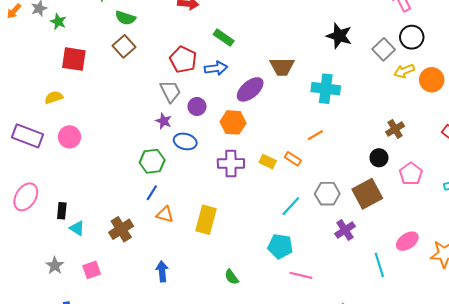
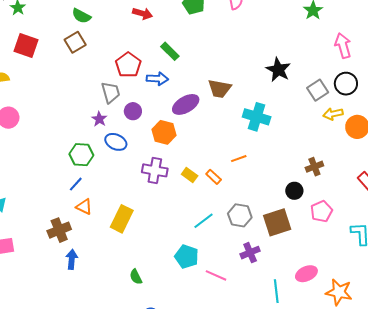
brown cross: (121, 229) -> (59, 230), moved
pink line: (301, 275) -> (216, 275), moved

